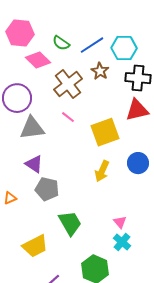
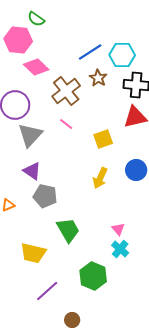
green semicircle: (61, 43) -> (36, 19), moved
gray triangle: (32, 128) -> (30, 135), turned -40
yellow square: (105, 132) -> (103, 139), size x0.7
yellow trapezoid: (35, 246) -> (33, 253), turned 40

